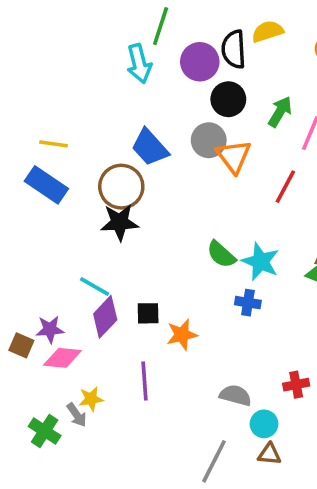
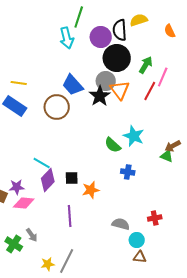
black circle: (228, 99) -> (117, 58), size x1.4
red line: (285, 187) -> (150, 91), moved
black star: (120, 222) -> (100, 96), moved, turned -30
cyan star: (260, 262) -> (134, 136), moved
yellow star: (91, 399) -> (48, 264), moved
gray line: (214, 461) -> (67, 261), moved

